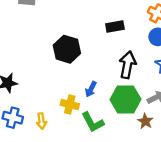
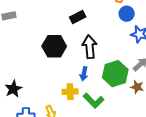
black rectangle: (115, 27) -> (78, 17), moved
black arrow: (128, 65) -> (90, 47), moved

